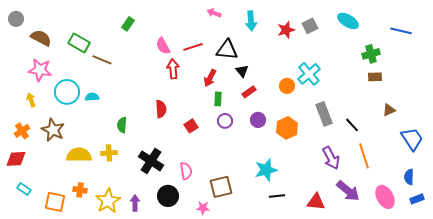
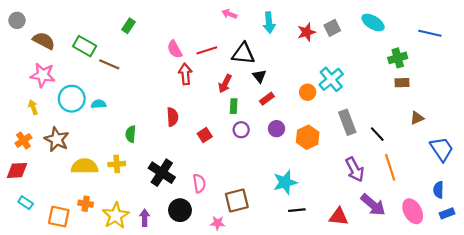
green rectangle: (128, 24) -> (129, 26), moved

